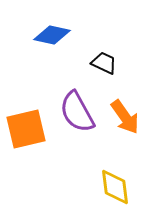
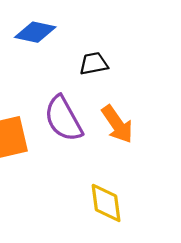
black trapezoid: (104, 63) -> (94, 64), turned -36

